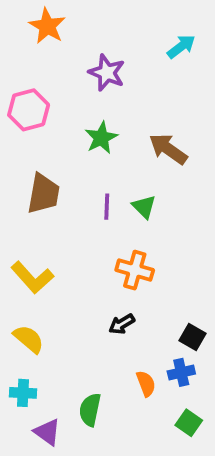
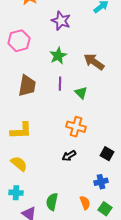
purple line: (107, 207) -> (60, 84), moved
yellow L-shape: (32, 277) -> (21, 131), turned -50
black square: (192, 337) -> (107, 154), moved
orange semicircle: (146, 384) -> (85, 203), moved

